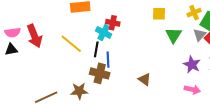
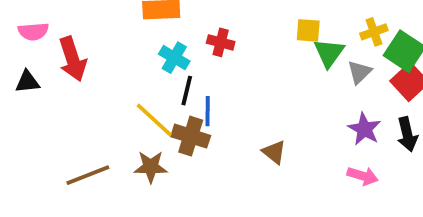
pink semicircle: (13, 32) -> (33, 31), moved
cyan cross: (104, 33) -> (174, 58), moved
green triangle: (174, 35) -> (329, 53), moved
gray triangle: (200, 35) -> (359, 72), moved
yellow line: (71, 44) -> (154, 120), moved

